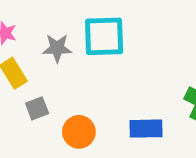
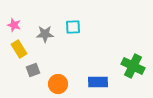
cyan square: (104, 36) -> (73, 27), size x0.6

